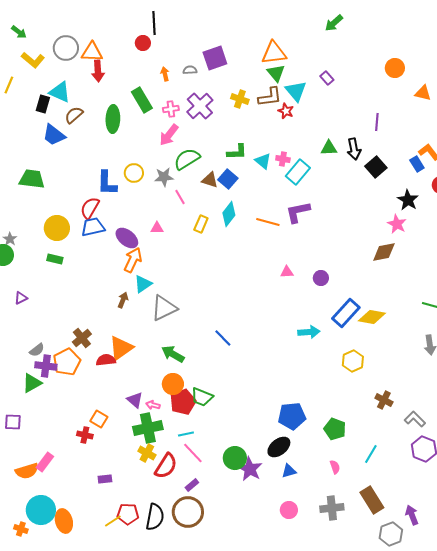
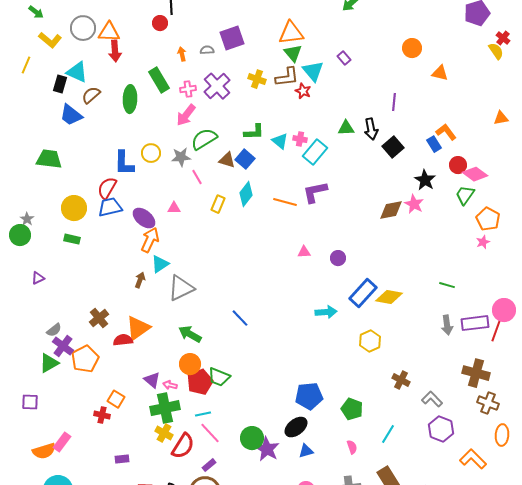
brown diamond: (384, 252) -> (391, 210), moved
orange pentagon: (67, 362) -> (85, 359), moved
purple cross: (46, 366) -> (63, 346), turned 30

